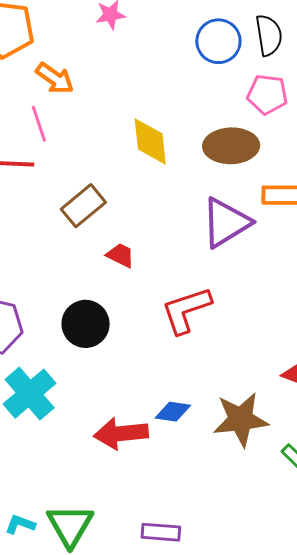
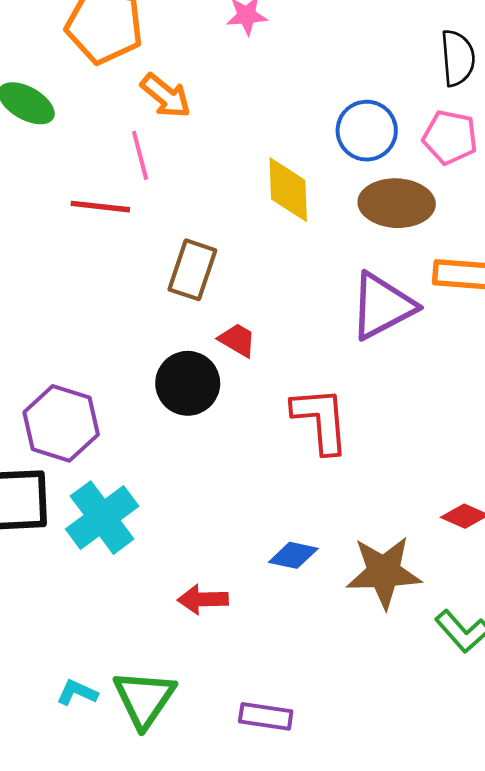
blue circle: (218, 41) -> (367, 131), moved
brown rectangle: (83, 206) -> (192, 270), turned -36
red L-shape: (186, 310) -> (321, 420), turned 100
black circle: (86, 324) -> (188, 383), moved
red arrow: (121, 433) -> (203, 599), moved, size x0.7

